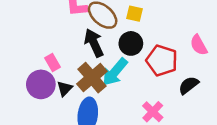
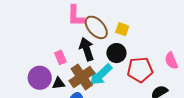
red pentagon: (162, 60) -> (140, 70), turned -30
pink rectangle: (53, 62) -> (60, 57), moved
black triangle: (65, 89) -> (59, 83), turned 32

